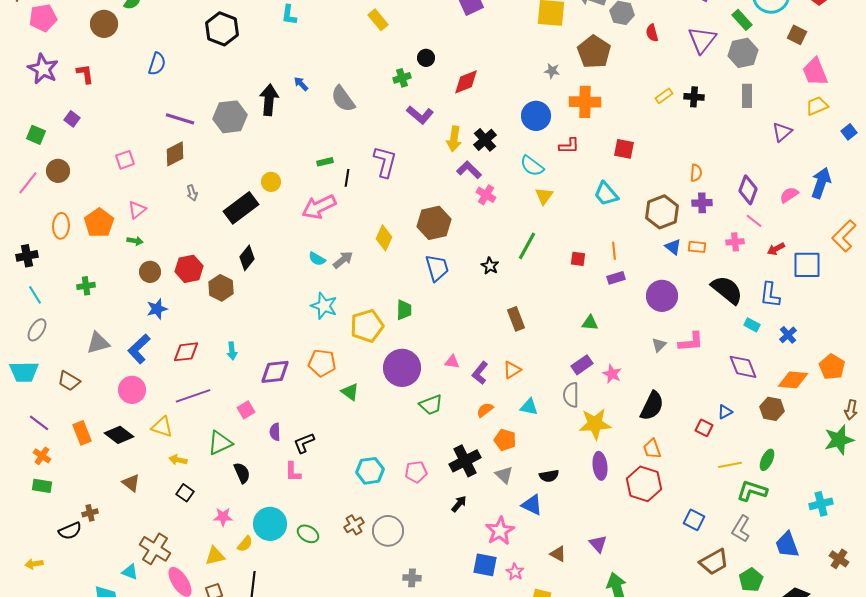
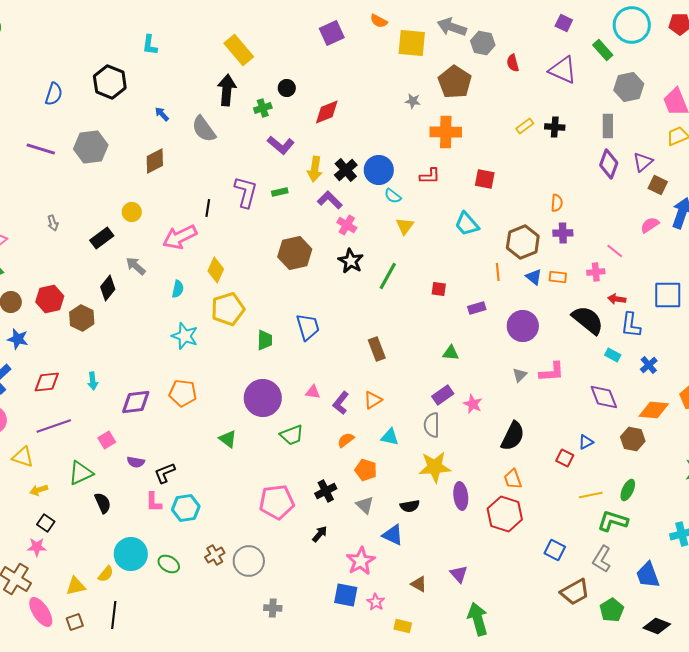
yellow rectangle: (378, 20) -> (239, 50), size x1.4
black hexagon: (222, 29) -> (110, 82), moved
brown square: (797, 35) -> (658, 185), moved
purple triangle: (702, 40) -> (563, 70), turned -44
gray hexagon: (743, 53) -> (629, 87), moved
blue semicircle: (157, 64) -> (54, 94), moved
black arrow: (269, 100) -> (227, 90), moved
blue circle: (536, 116) -> (379, 170), moved
brown diamond: (175, 154) -> (155, 161), moved
green rectangle: (325, 162) -> (280, 192), moved
cyan semicircle: (532, 166) -> (393, 196), size x0.7
purple diamond: (748, 190) -> (609, 164), moved
black rectangle: (241, 208) -> (102, 238), size x0.7
yellow diamond: (384, 238) -> (216, 270), moved
red arrow: (776, 249) -> (617, 299), moved, turned 36
orange line: (614, 251) -> (498, 272), moved
cyan semicircle: (317, 259) -> (178, 289), turned -108
gray arrow: (343, 260) -> (136, 266), moved, turned -100
black star: (490, 266) -> (351, 261), moved, size x1.4
blue trapezoid: (437, 268) -> (308, 327), moved
blue star: (157, 309) -> (18, 339), turned 30
yellow pentagon: (367, 326) -> (228, 309), moved
green triangle: (350, 392) -> (228, 439), moved
yellow star: (595, 424) -> (435, 467), moved
purple semicircle: (275, 432) -> (136, 462), turned -78
yellow arrow: (178, 460) -> (39, 490), turned -30
black cross: (465, 461) -> (326, 491), size x0.7
cyan hexagon: (370, 471) -> (186, 508), moved
pink pentagon: (416, 472) -> (277, 502), size x1.6
pink star: (223, 517) -> (37, 547), moved

